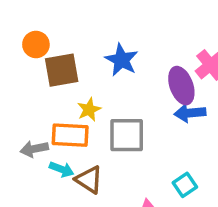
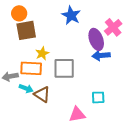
orange circle: (36, 44) -> (19, 13), moved
blue star: (121, 60) -> (71, 15), moved
cyan square: (185, 185) -> (98, 97), turned 32

